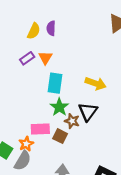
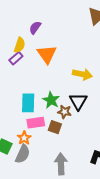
purple semicircle: (51, 28) -> (35, 28), turned 40
yellow semicircle: (34, 31) -> (20, 45), moved
orange triangle: (45, 58) -> (47, 54), moved, size x1.5
cyan rectangle: (55, 83) -> (28, 103), moved

